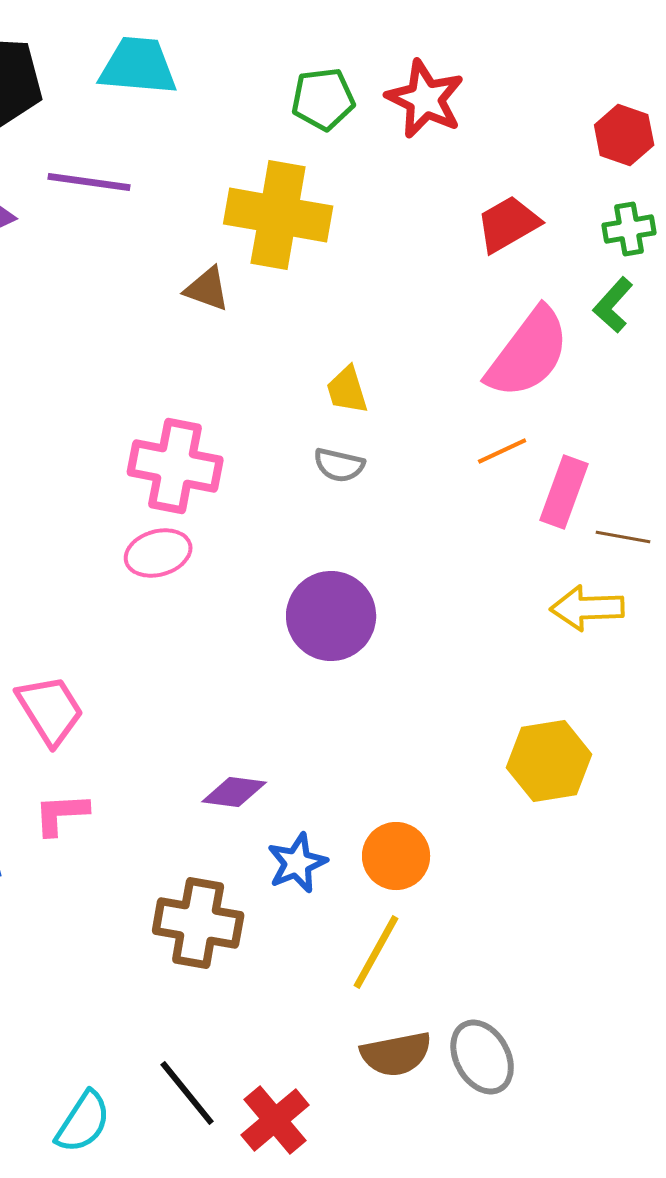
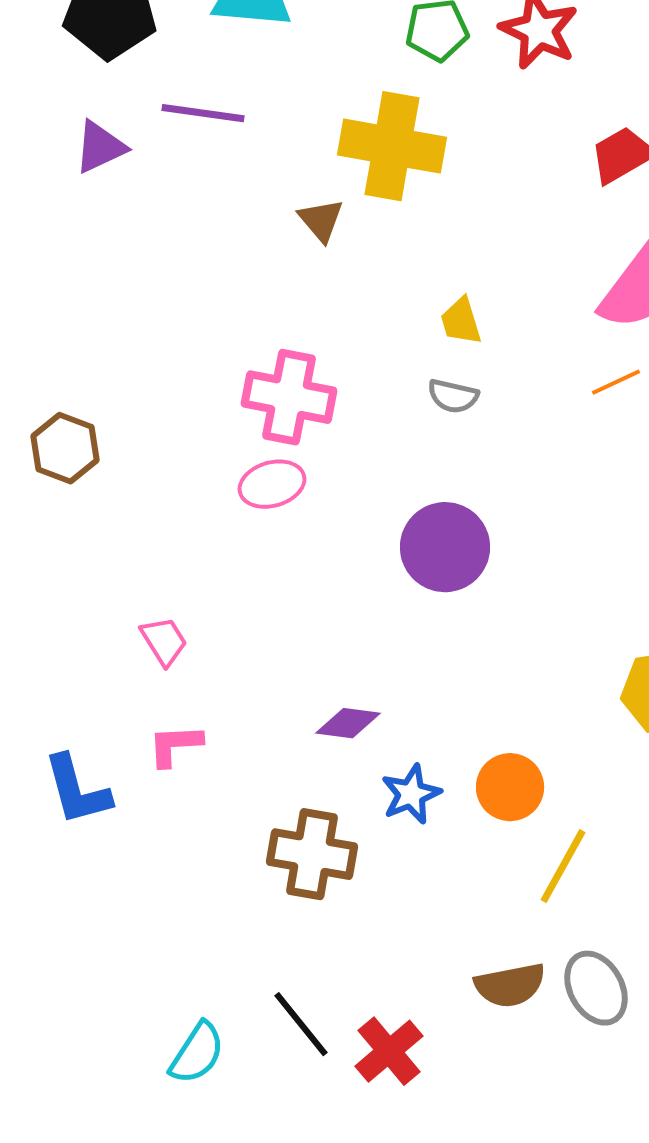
brown triangle: (207, 289) -> (321, 220), turned 30
pink trapezoid: (50, 710) -> (164, 641), size x0.7
yellow line: (376, 952) -> (563, 866), moved

